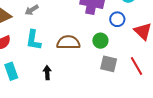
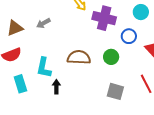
cyan L-shape: (33, 40) -> (44, 68), moved
gray square: (109, 64) -> (115, 91), moved

